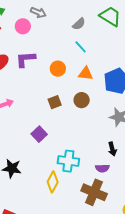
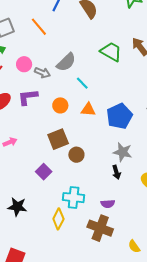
gray arrow: (38, 12) -> (42, 73), moved
gray semicircle: (79, 24) -> (66, 62), moved, size x1.5
brown circle: (82, 100) -> (76, 155), moved
brown square: (55, 102) -> (58, 139), size x1.5
black arrow: (112, 149) -> (116, 172), moved

